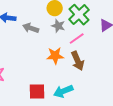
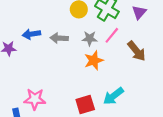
gray star: (58, 26) -> (90, 38), moved
brown arrow: (78, 61) -> (137, 51), moved

